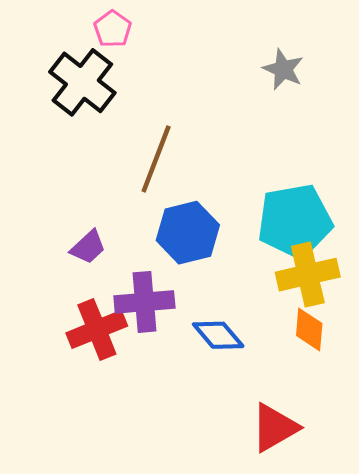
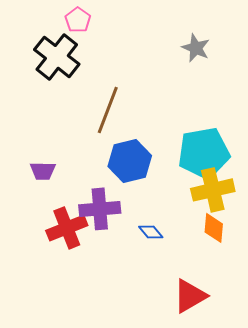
purple trapezoid: (88, 247) -> (43, 171), moved, turned 44
blue diamond: (218, 335) -> (151, 232), size x0.7

